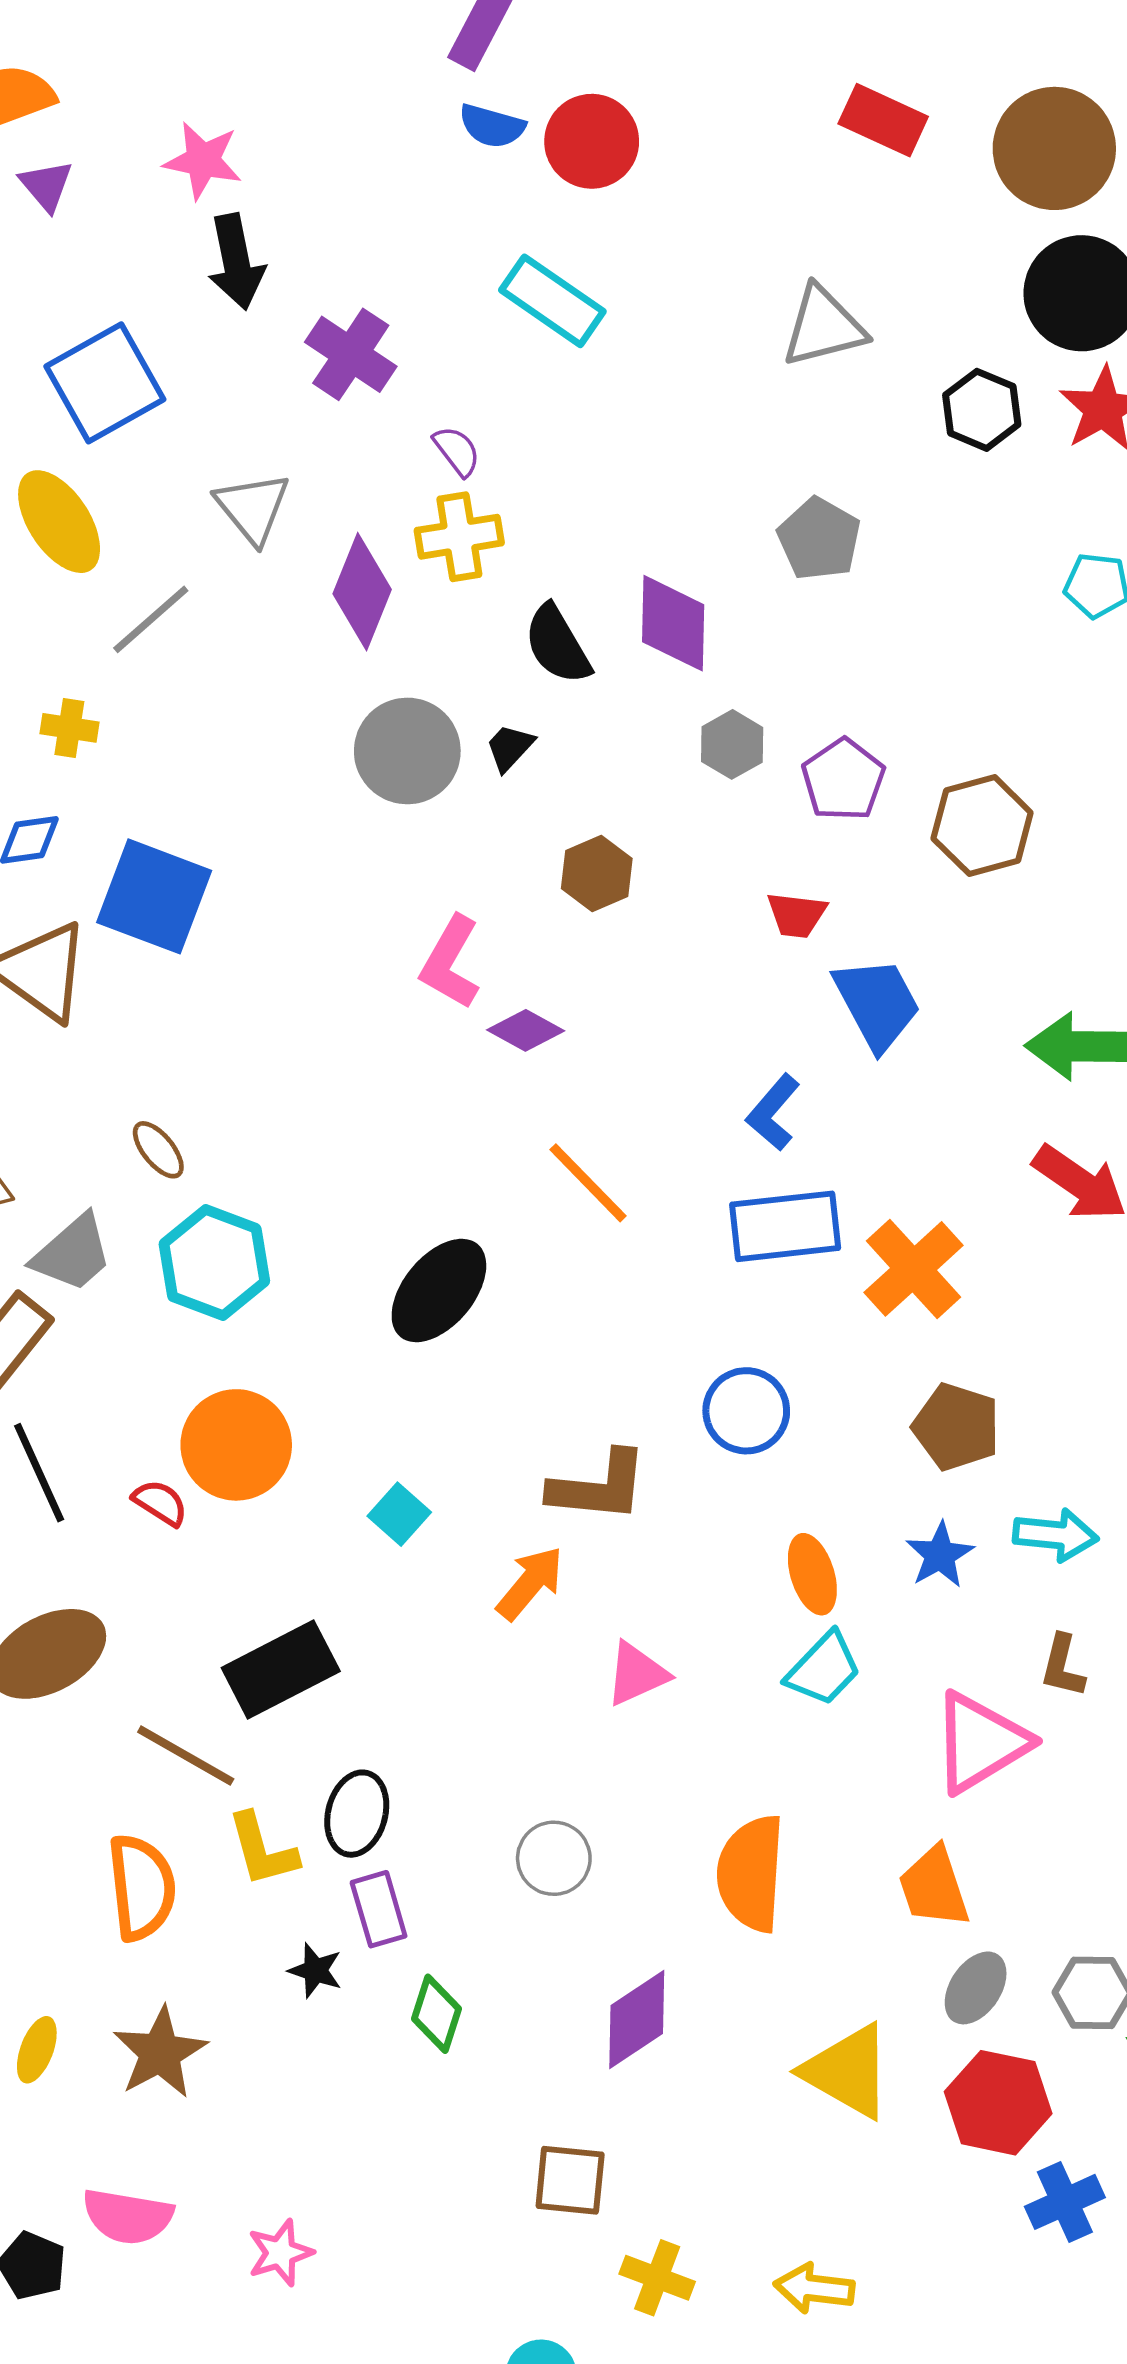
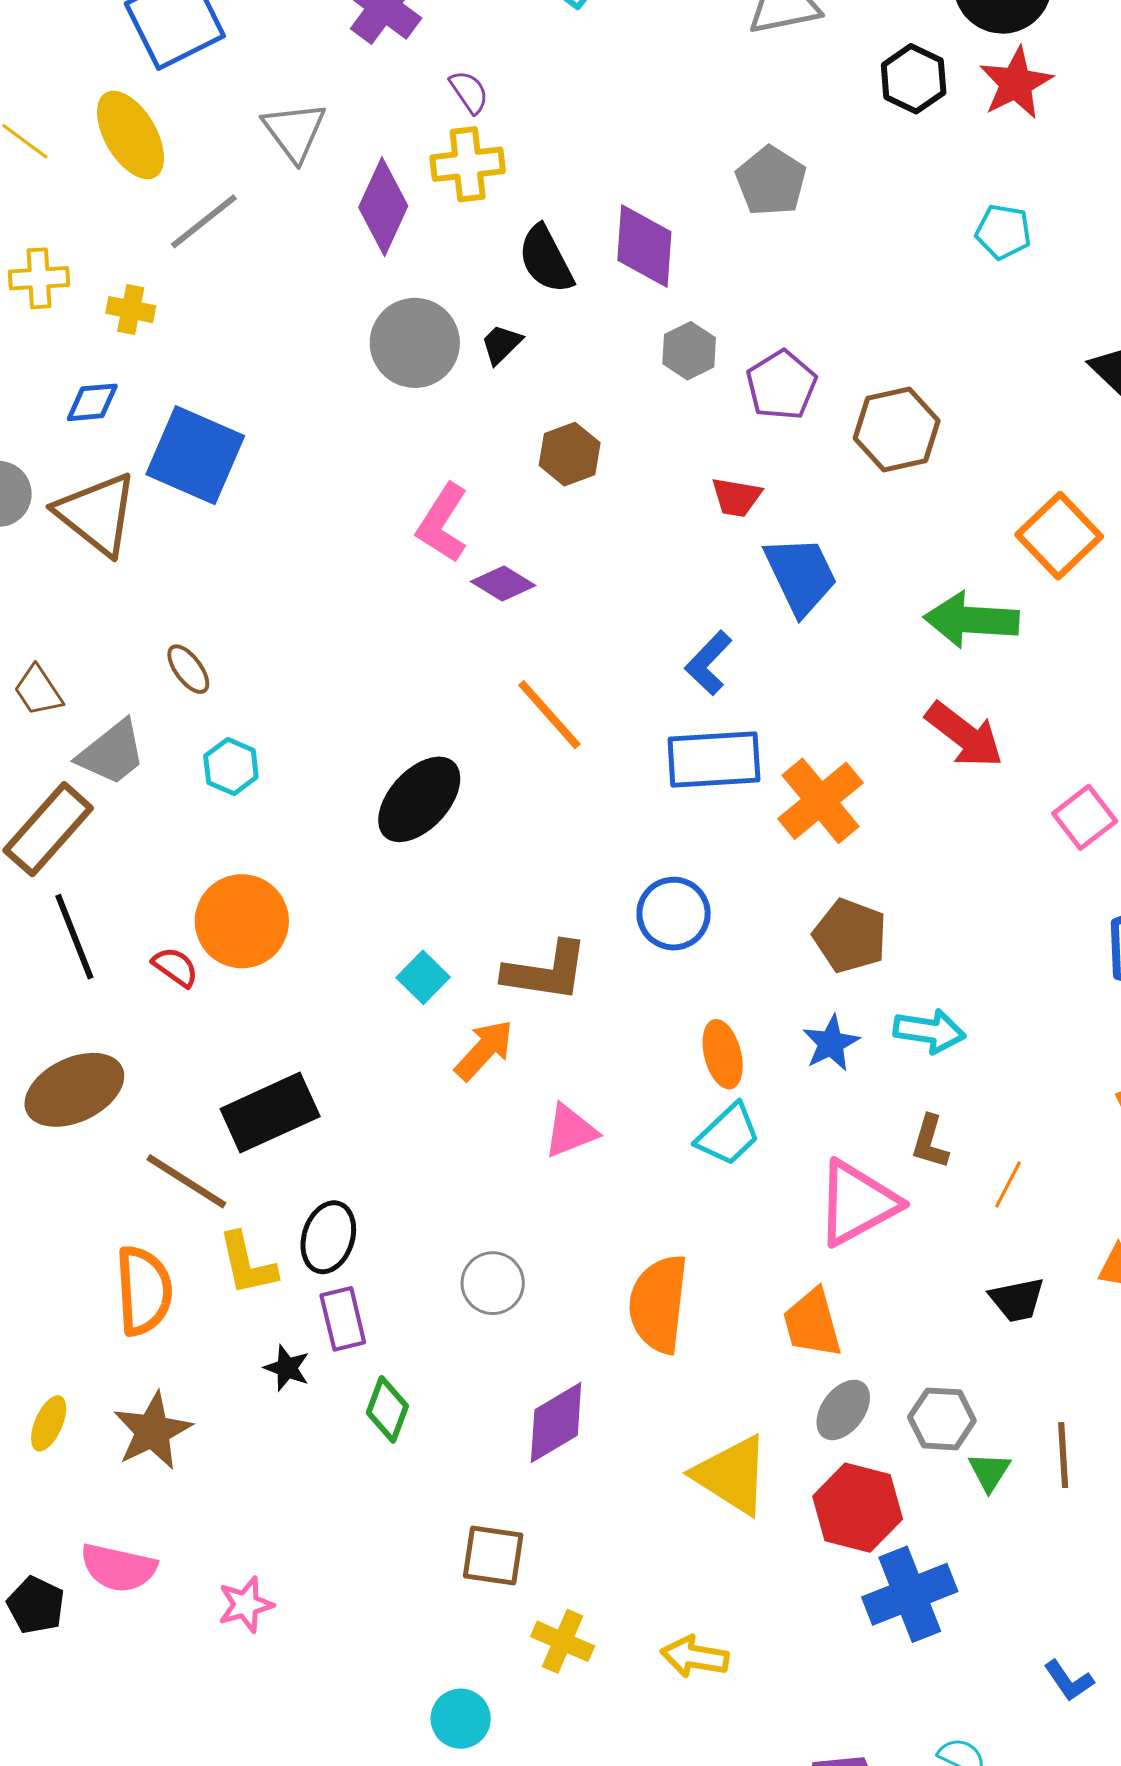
cyan hexagon: (214, 1263) -> (231, 767), size x0.6
cyan square: (399, 1514) -> (423, 977), moved
blue cross: (1065, 2202) -> (910, 1594), size x1.4

